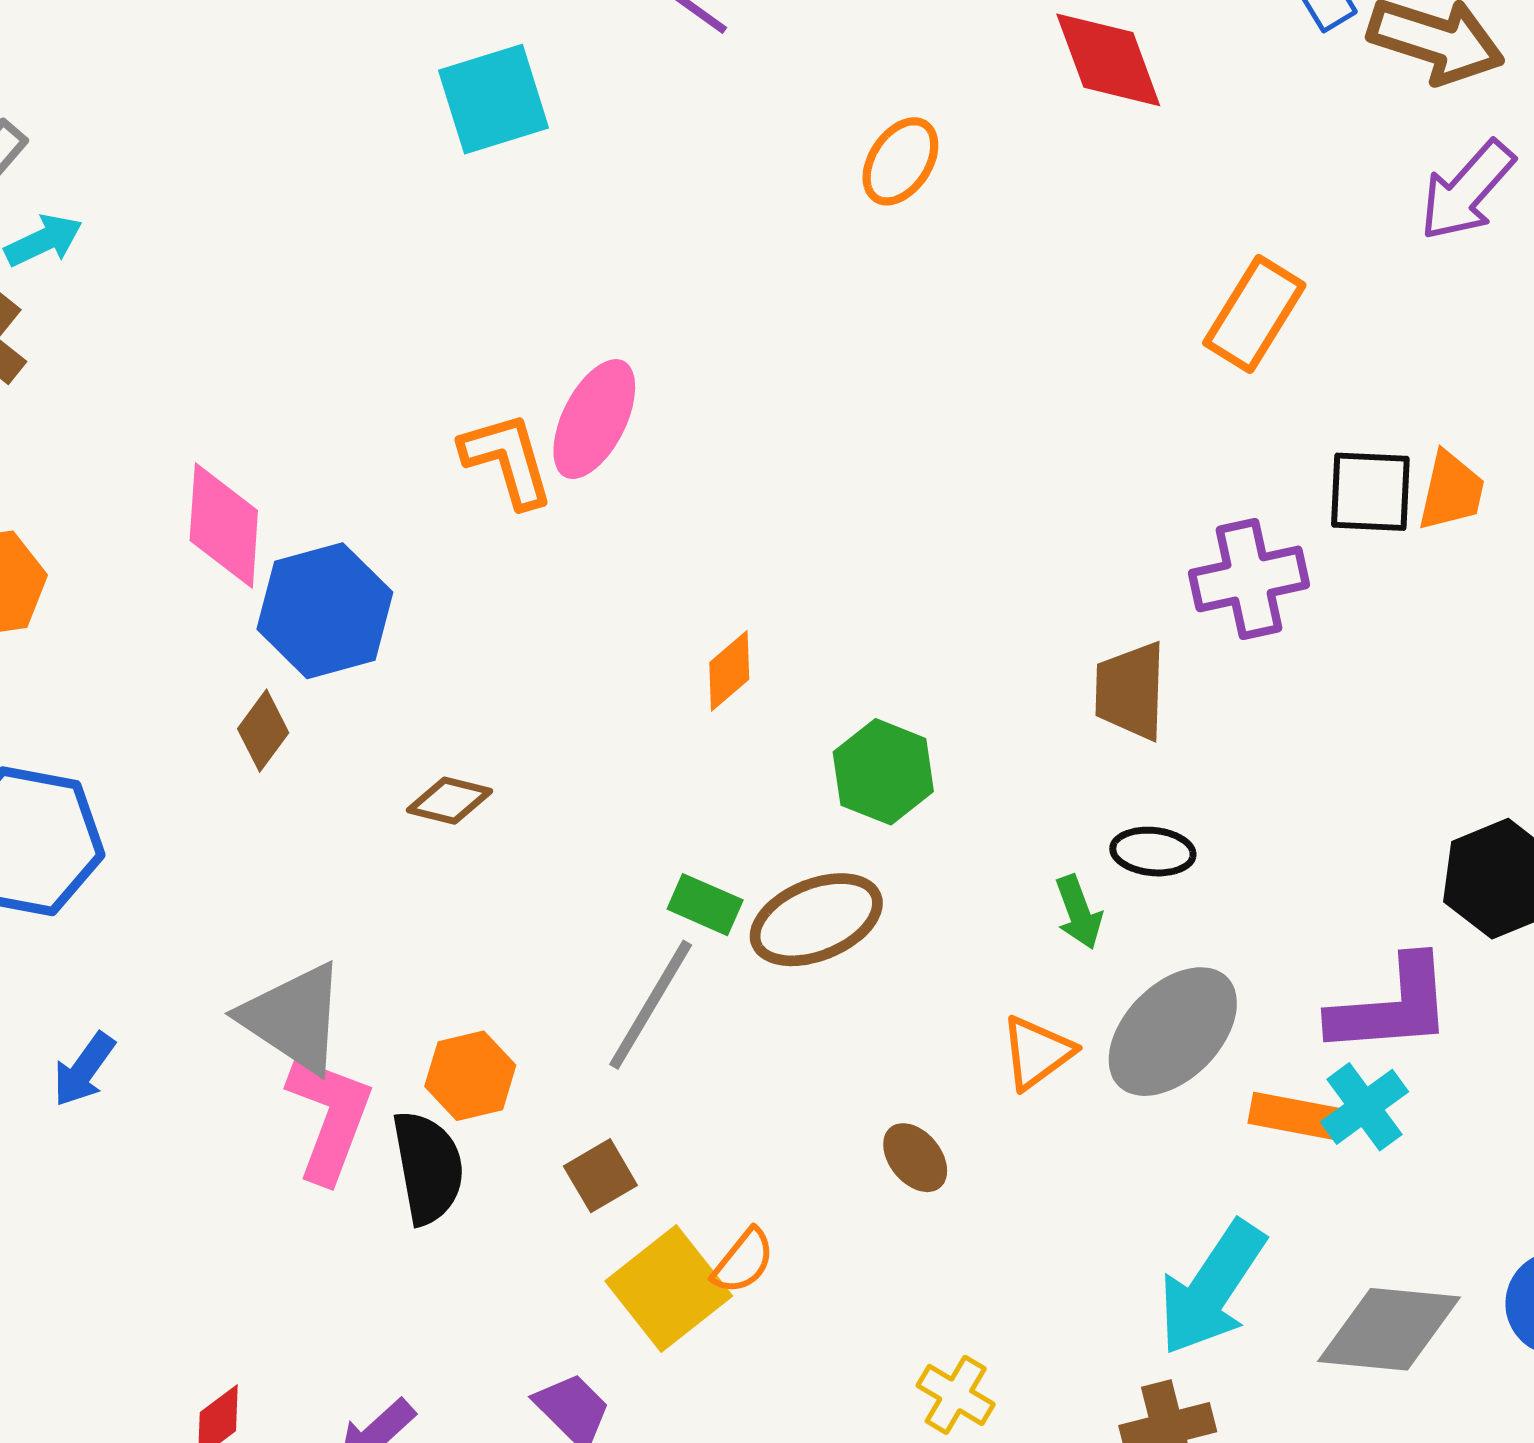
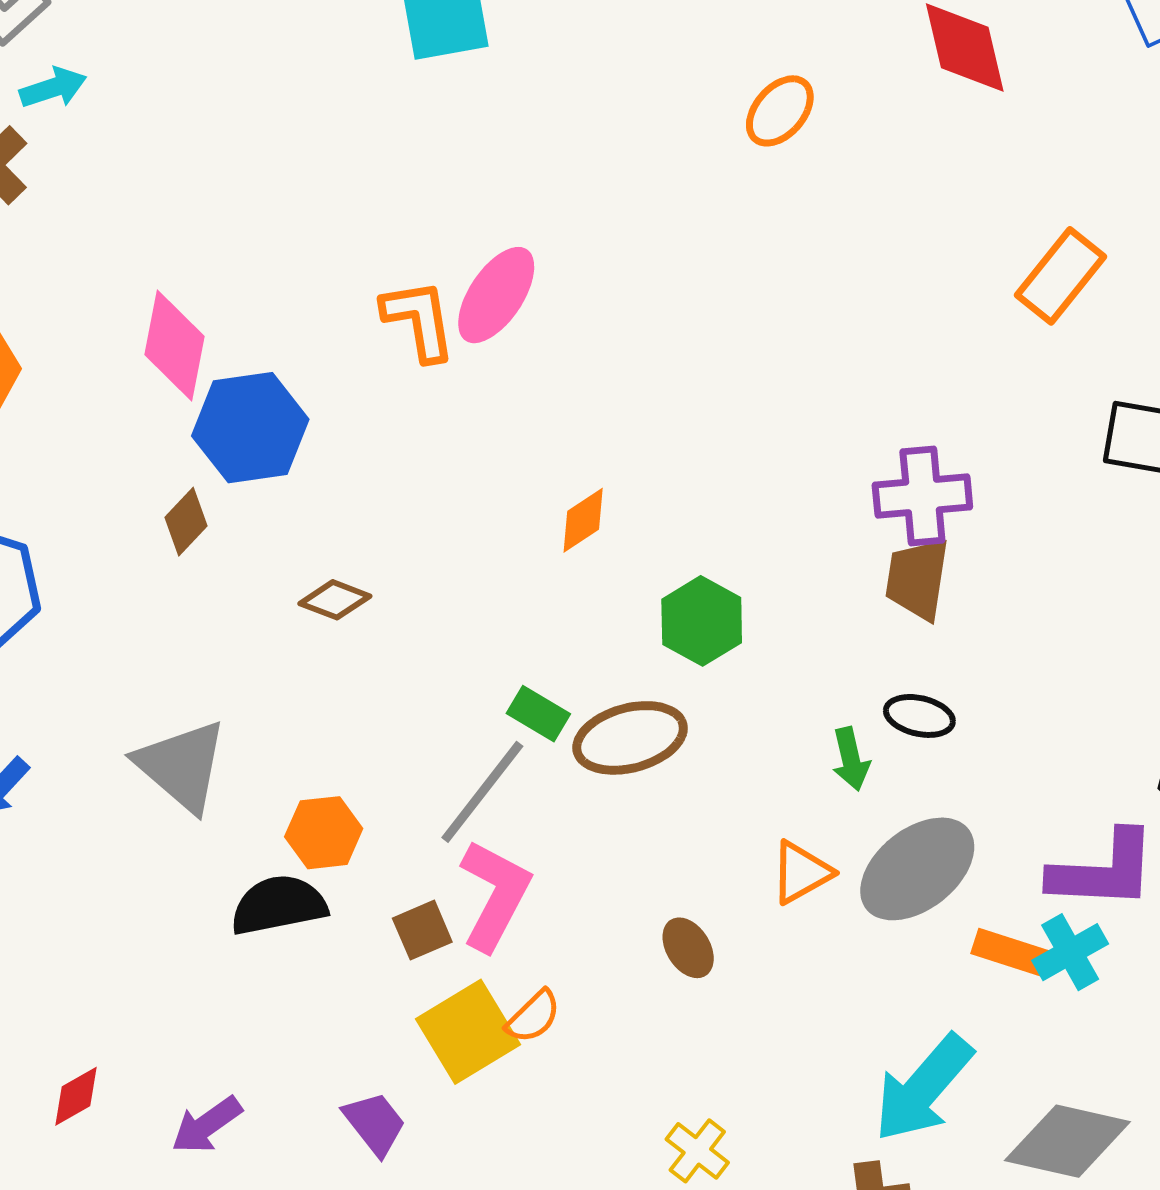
purple cross: (1249, 579) -> (922, 496), moved
pink L-shape: (330, 1117) -> (495, 895), moved
black semicircle: (428, 1167) -> (279, 905), turned -98

